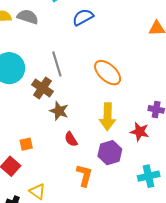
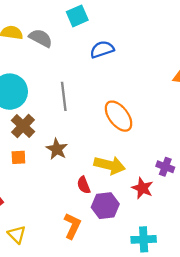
brown cross: (42, 88) -> (23, 126), moved
yellow arrow: (108, 117) -> (110, 165), turned -88
red semicircle: (71, 139) -> (84, 185), moved
orange square: (26, 144) -> (18, 157), moved

